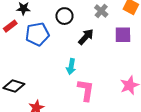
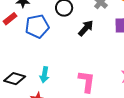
cyan arrow: (71, 67) -> (44, 75), moved

